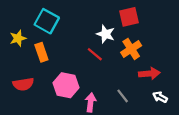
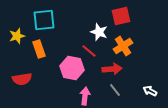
cyan square: (47, 21) -> (44, 20), turned -35
red arrow: (149, 74) -> (112, 69), moved
pink hexagon: (66, 85) -> (72, 68), moved

